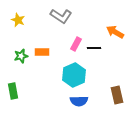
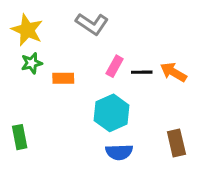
yellow star: (18, 20) -> (27, 30), size x1.5
orange arrow: (115, 32) -> (173, 72), moved
green star: (21, 56) -> (32, 63), moved

